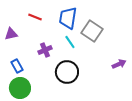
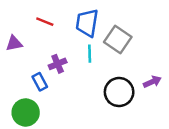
cyan line: (70, 42) -> (90, 54), turned 32
blue rectangle: (17, 66) -> (40, 82), moved
black circle: (67, 72) -> (119, 92), moved

